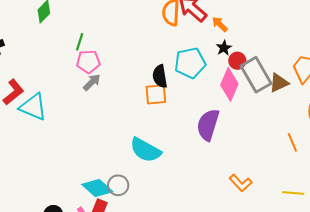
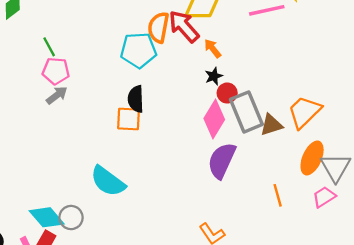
green line: (80, 42) -> (49, 47), turned -54
cyan pentagon: (190, 63) -> (138, 50), moved
purple semicircle: (208, 125) -> (222, 160), moved

